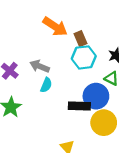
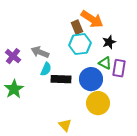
orange arrow: (55, 27) -> (92, 19), moved
black rectangle: (79, 106) -> (61, 79), moved

